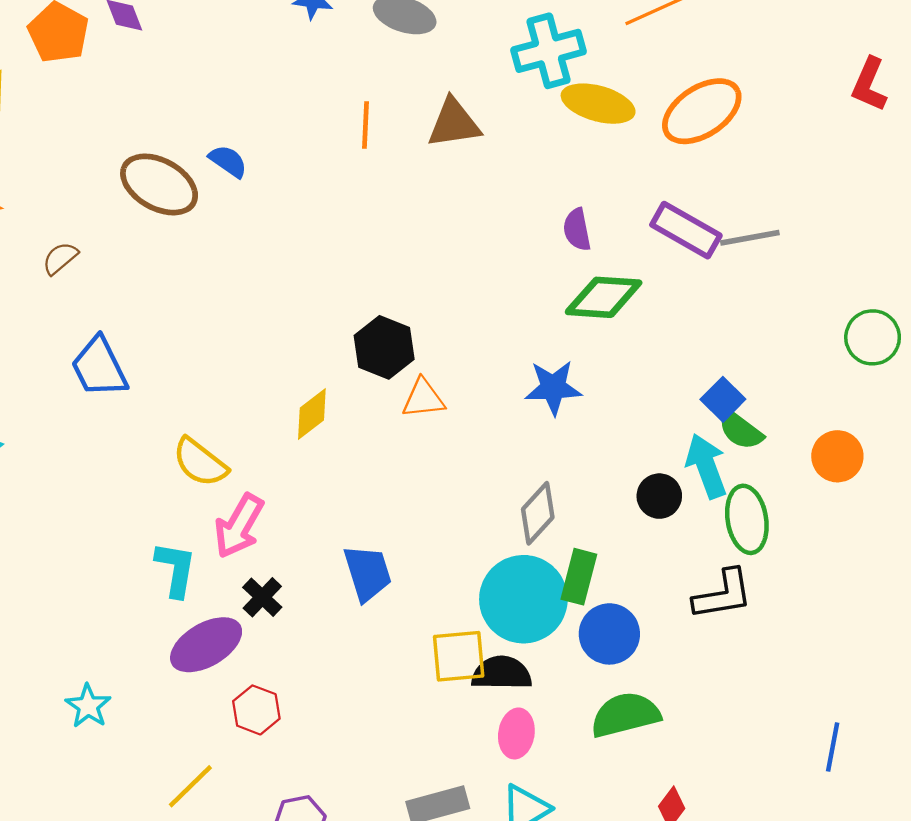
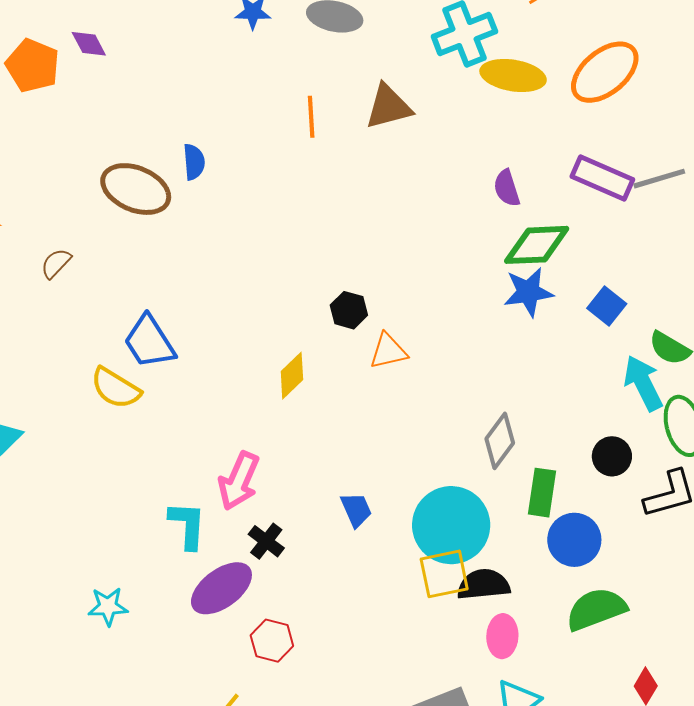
blue semicircle: (228, 161) -> (194, 162), turned 57
black hexagon: (384, 347) -> (349, 310), size x0.7
blue trapezoid: (99, 367) -> (149, 342), moved
blue star: (553, 388) -> (528, 292), moved
blue square: (723, 399) -> (607, 306), moved
yellow semicircle: (200, 462) -> (116, 388), moved
black circle: (659, 496) -> (612, 456), moved
blue trapezoid: (368, 573) -> (356, 510), size x0.7
cyan circle: (523, 599) -> (451, 525), moved
cyan star: (88, 706) -> (108, 606), moved, turned -30

